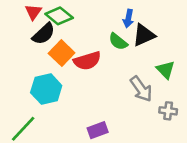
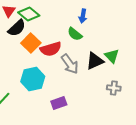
black triangle: (144, 35) -> (95, 61), moved
cyan hexagon: (46, 89) -> (33, 79), moved
gray arrow: (141, 89) -> (70, 64), moved

